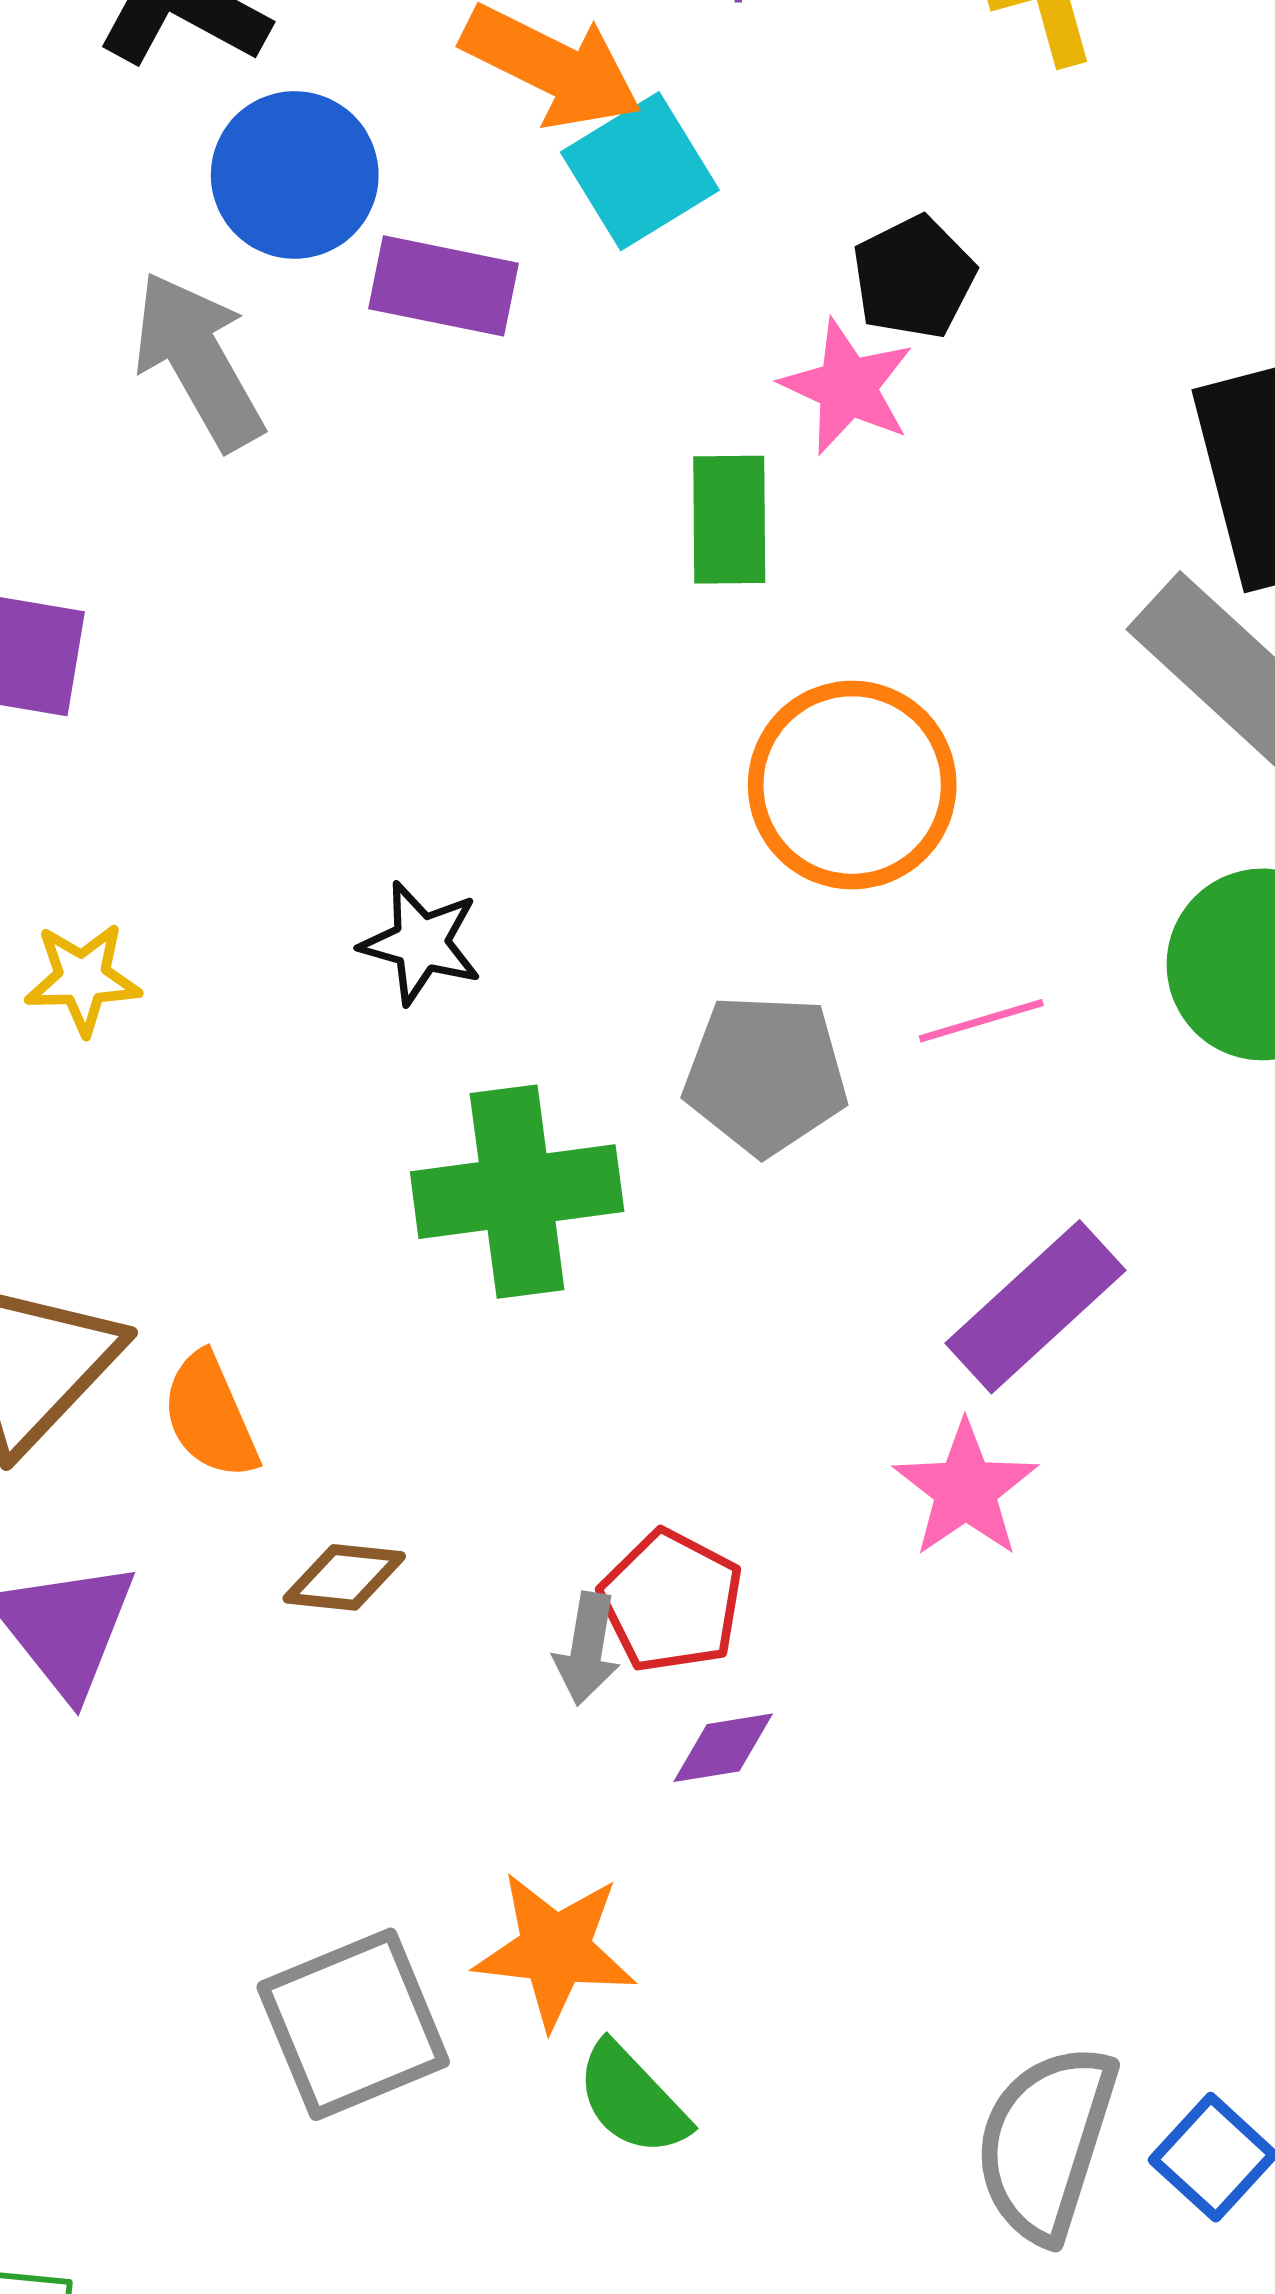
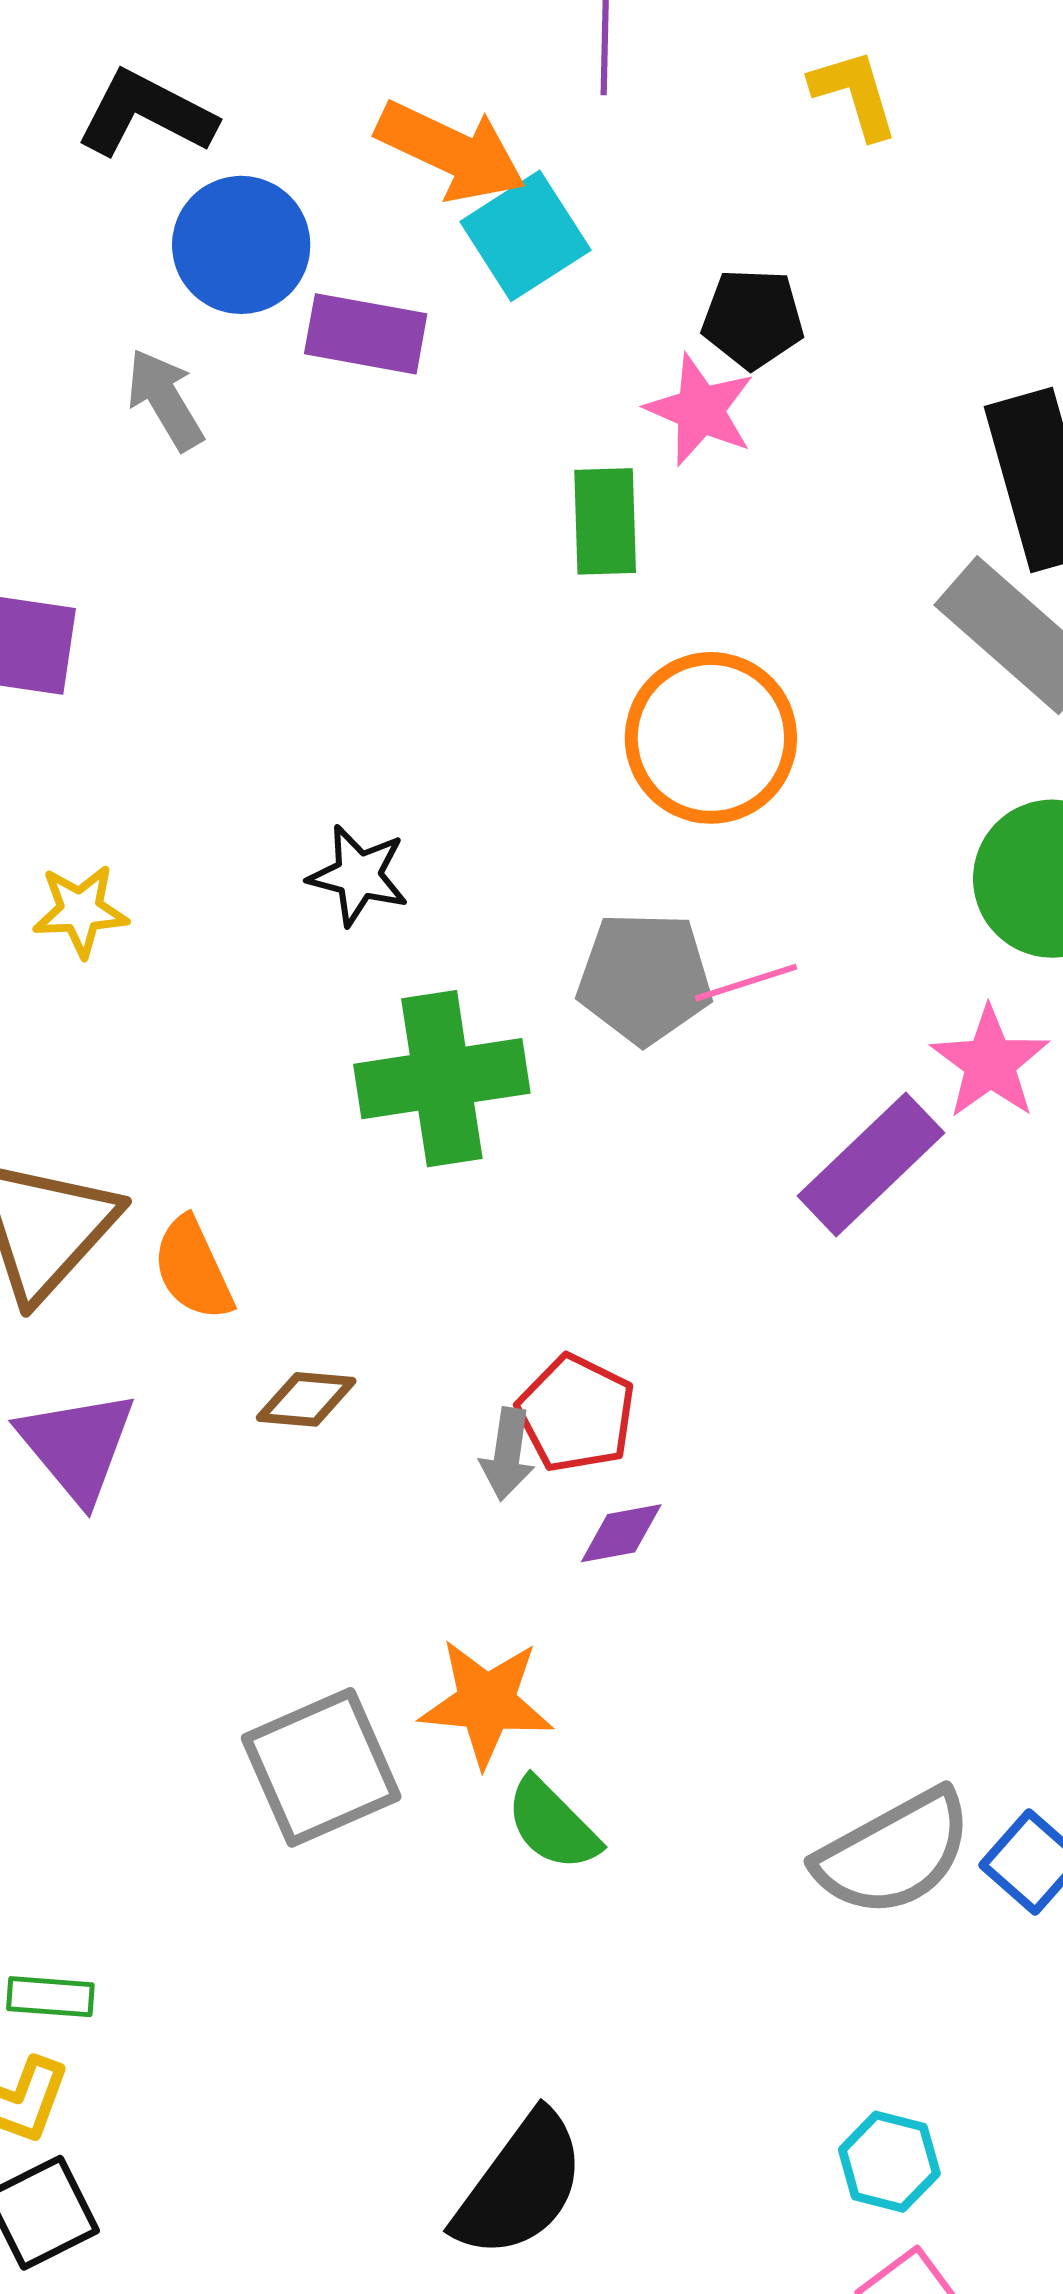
black pentagon: (914, 277) -> (753, 319), turned 30
gray arrow: (198, 361) -> (165, 400), size x0.7
pink line: (981, 1021) -> (746, 983), moved
pink star: (966, 1489) -> (990, 1063), moved
gray semicircle: (1046, 2143) -> (894, 1853), turned -135

